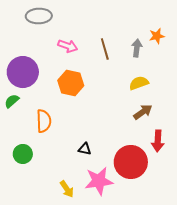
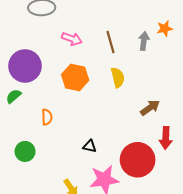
yellow semicircle: (139, 83) -> (118, 77), moved, turned 96
orange semicircle: (44, 121) -> (47, 117), size x0.7

